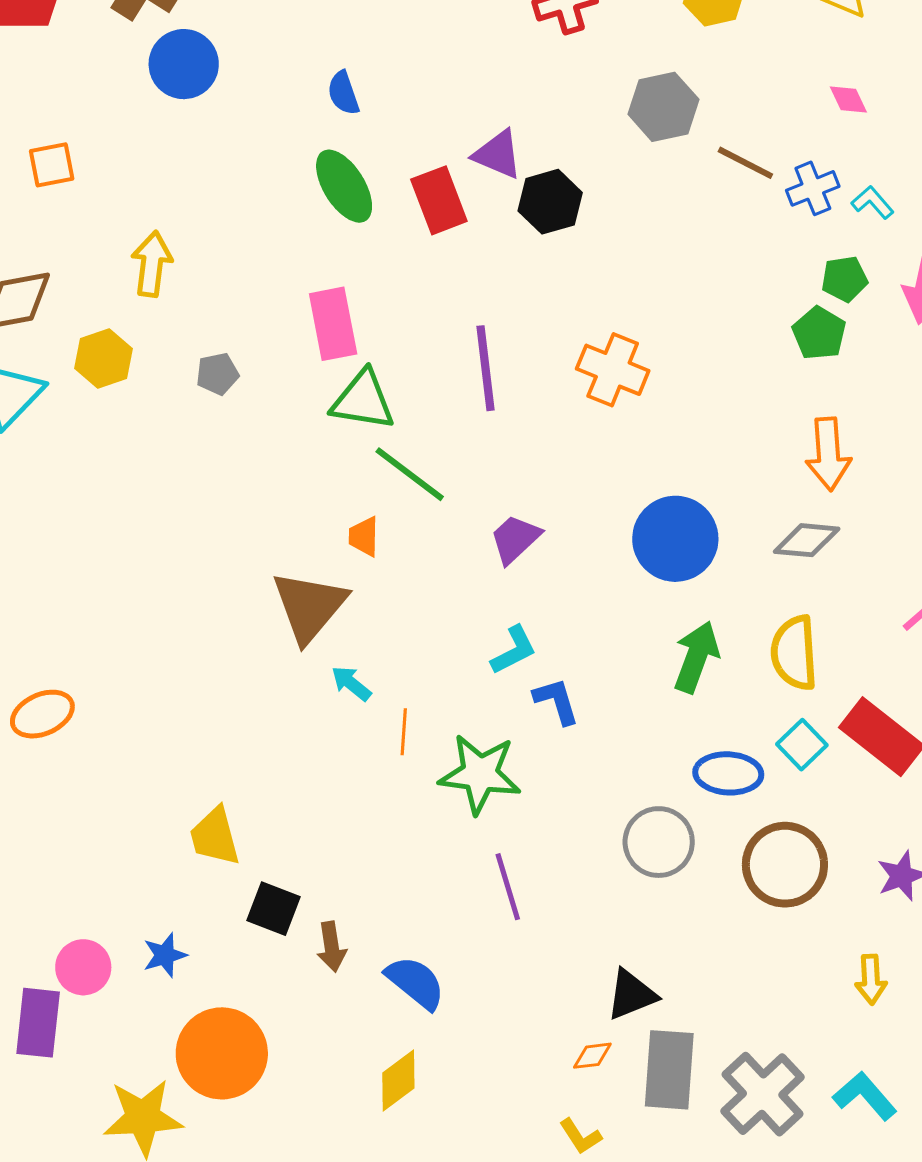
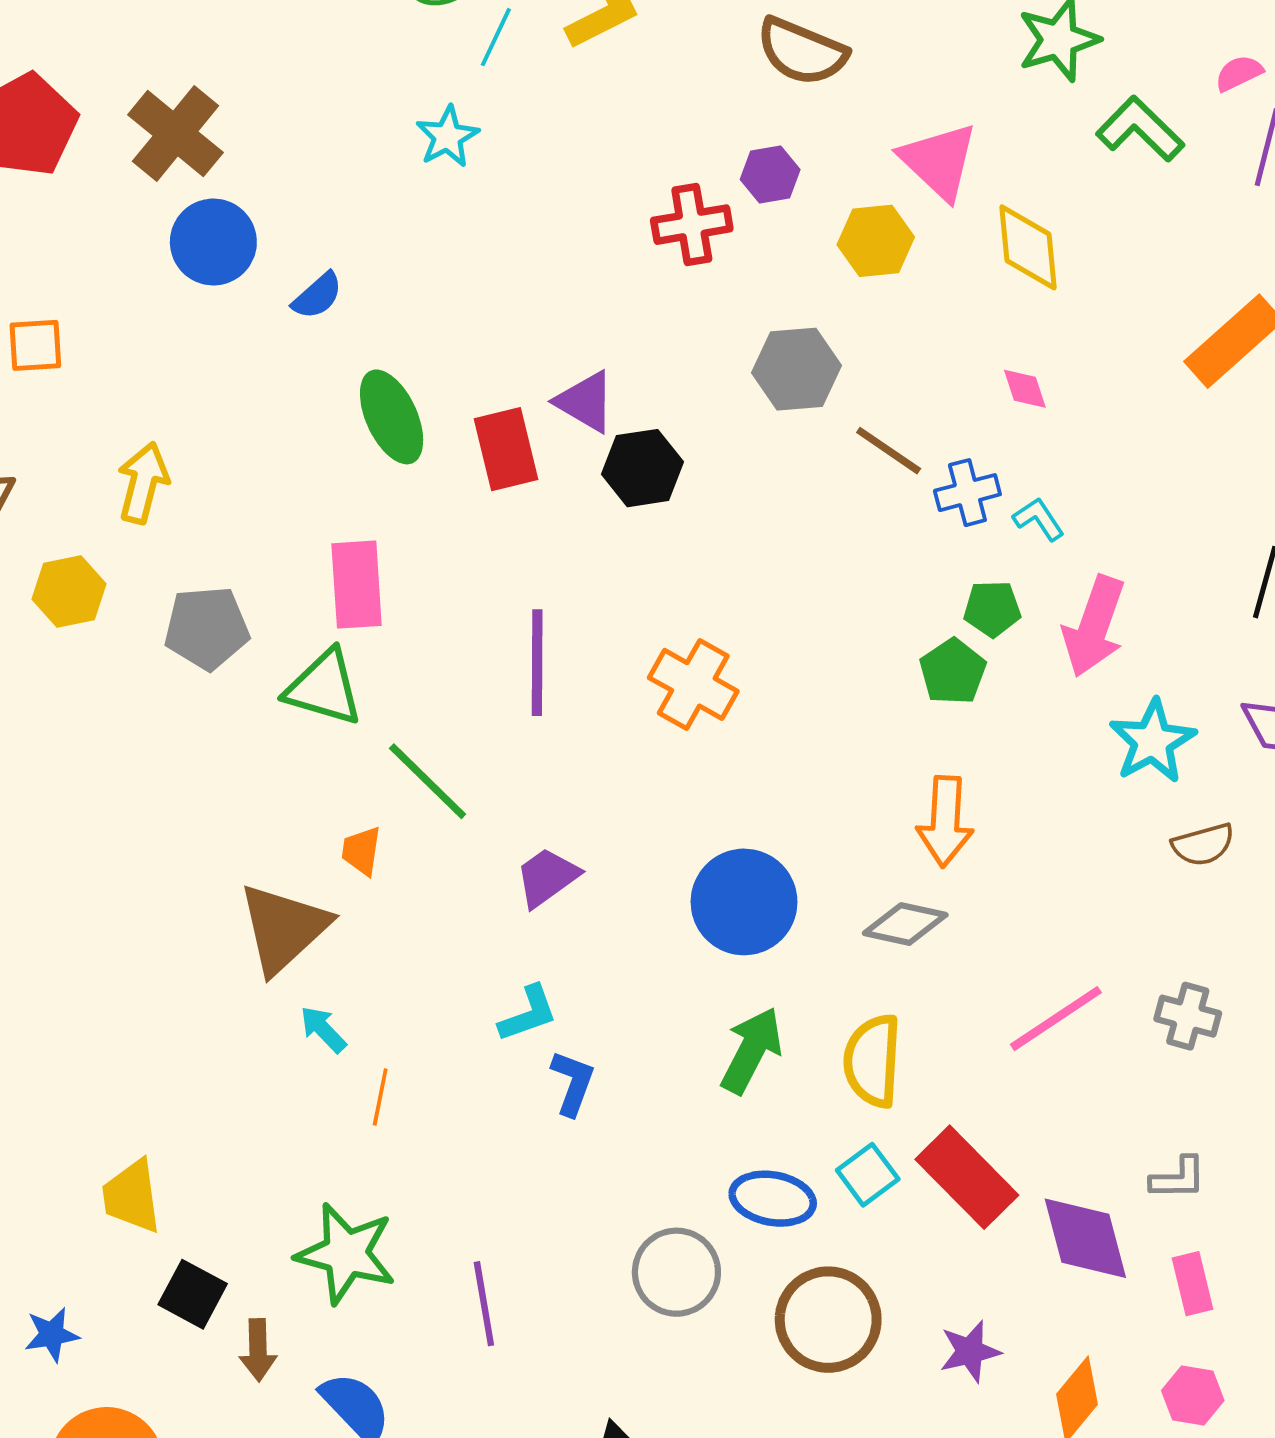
blue semicircle: (343, 93) -> (317, 296), moved, turned -120
gray pentagon: (217, 374) -> (207, 628), size x1.6
green triangle: (363, 400) -> (324, 688), moved
blue L-shape: (556, 701) -> (573, 1083), turned 30
green star: (480, 774) -> (346, 1254), moved

